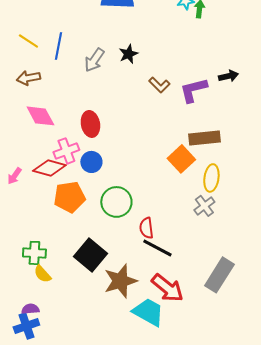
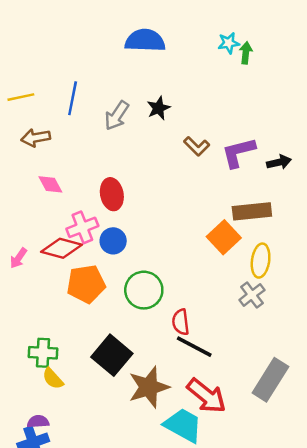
yellow line: (28, 41) -> (21, 97), moved, turned -45
black arrow: (228, 76) -> (279, 162), moved
pink diamond: (40, 116) -> (50, 184), size x0.7

